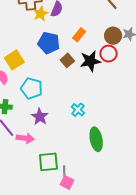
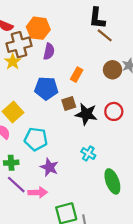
yellow star: (41, 14) -> (13, 62), moved
red circle: (109, 54) -> (114, 111), moved
brown square: (67, 60) -> (69, 104), turned 32
black star: (90, 61) -> (86, 114), moved, turned 30

